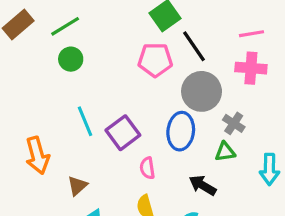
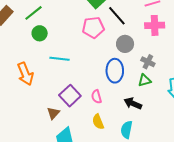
gray circle: (202, 91) -> (125, 44), size x0.7
cyan line: (85, 121) -> (59, 59), moved, turned -54
purple square: (123, 133) -> (70, 96), moved
orange arrow: (37, 155) -> (25, 74), moved

